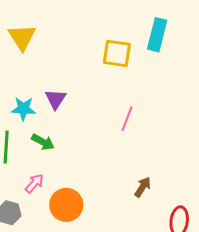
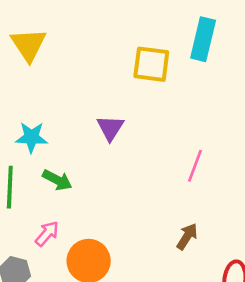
purple triangle: (56, 99) -> (110, 128), moved
pink line: (127, 119) -> (195, 166), moved

